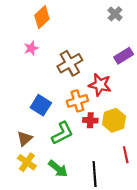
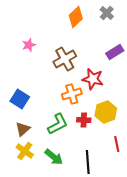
orange diamond: (42, 17) -> (76, 17), moved
blue square: (41, 105) -> (20, 99), moved
red cross: (90, 120) -> (84, 120), moved

